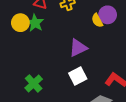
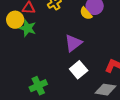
yellow circle: (20, 23) -> (15, 20), moved
green cross: (34, 83) -> (38, 86), turned 30

